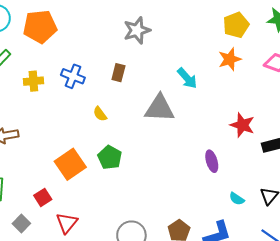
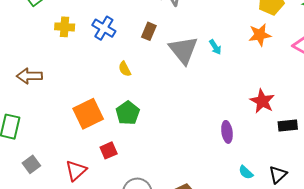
cyan arrow: (187, 78) -> (215, 47), size x0.7
gray triangle: (160, 108) -> (183, 50), moved, turned 40
red square: (43, 197) -> (109, 150), moved

